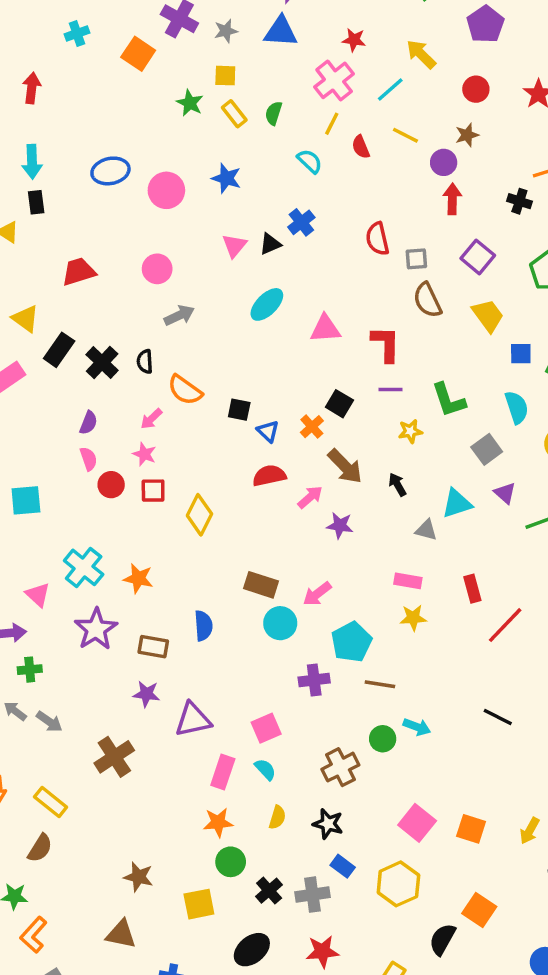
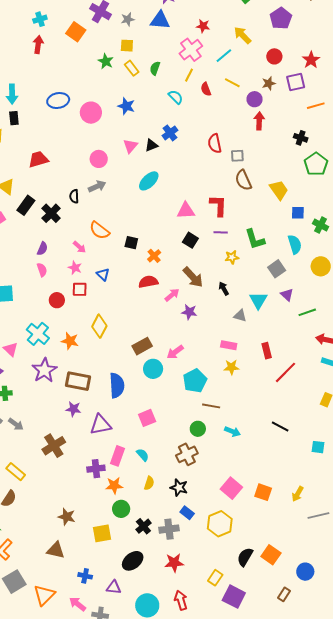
red arrow: (32, 88) -> (38, 45), moved
black cross: (519, 201) -> (301, 138), moved
purple square: (478, 257) -> (296, 82), moved, turned 36
pink circle: (157, 269) -> (99, 159), moved
pink triangle: (325, 329) -> (186, 211), moved
black semicircle: (145, 361) -> (74, 196), moved
pink arrow: (151, 419) -> (79, 247), turned -96
orange cross: (312, 427) -> (154, 256), moved
blue triangle: (268, 431) -> (103, 274), moved
red circle: (111, 485) -> (57, 300), moved
cyan triangle: (457, 503) -> (258, 300), turned -42
yellow diamond: (199, 515) -> (99, 326), moved
brown rectangle: (261, 585) -> (142, 346), turned -48
blue semicircle: (203, 626) -> (117, 385), moved, size x1.4
brown rectangle: (153, 647) -> (78, 381), size x1.4
purple cross: (314, 680) -> (96, 469), moved
pink square: (266, 728) -> (147, 418), moved
green circle: (383, 739) -> (198, 429), moved
orange square: (479, 910) -> (271, 555), moved

